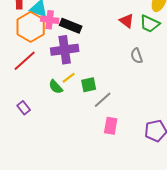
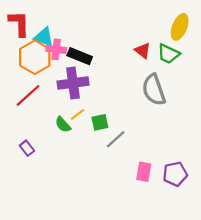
gray semicircle: (137, 56) -> (154, 90), size x1.8
pink rectangle: (111, 126) -> (144, 172), moved

